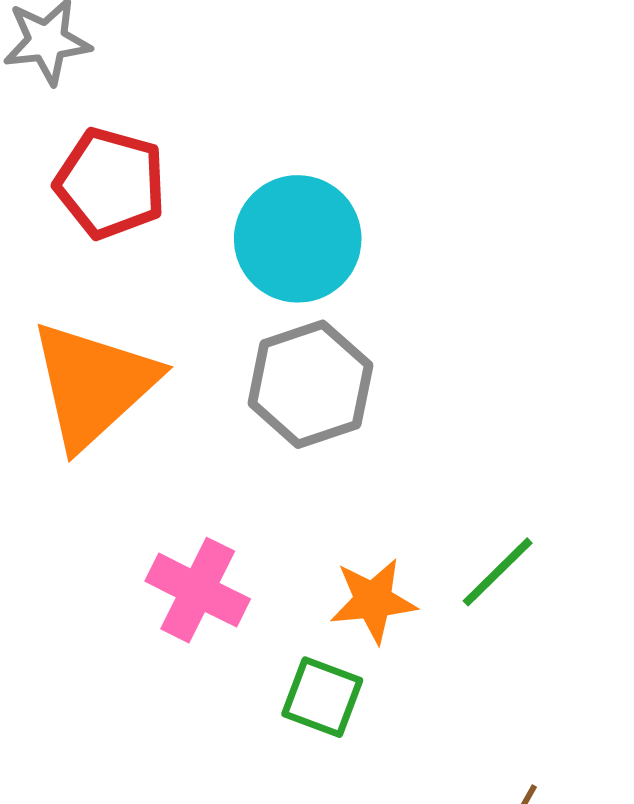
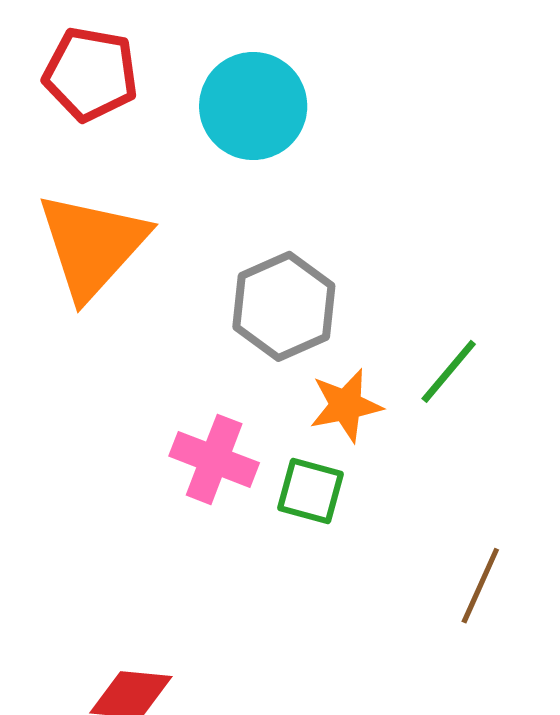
gray hexagon: (310, 384) -> (284, 306), moved
pink cross: (198, 590) -> (214, 459), moved

